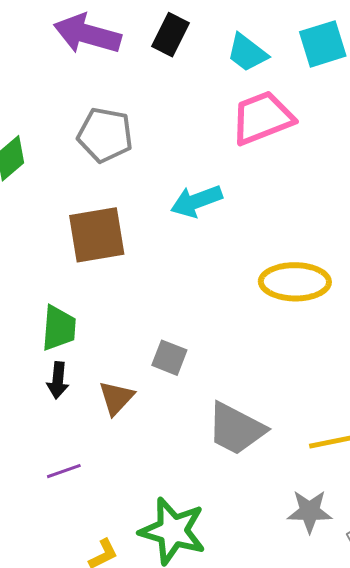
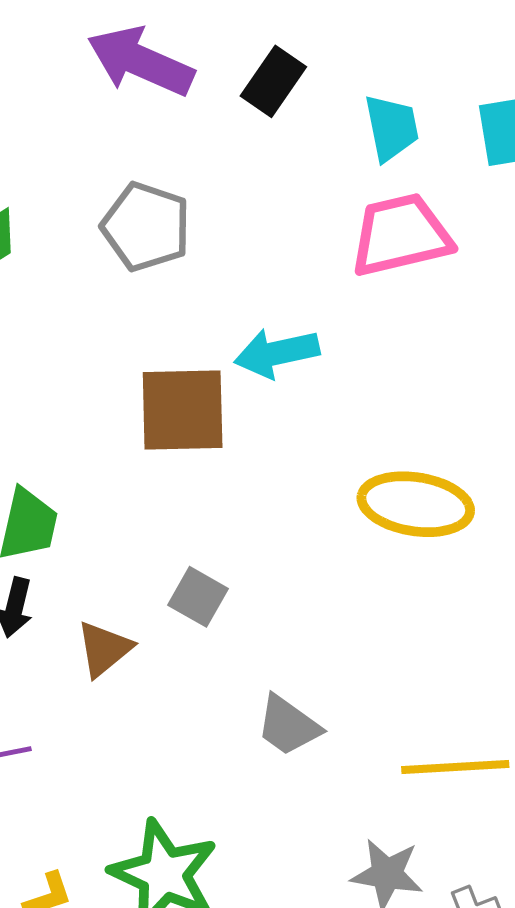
cyan trapezoid: (247, 53) -> (392, 128), turned -147
brown square: (97, 235) -> (183, 410), moved
gray trapezoid: (236, 429) -> (288, 725), size x0.7

